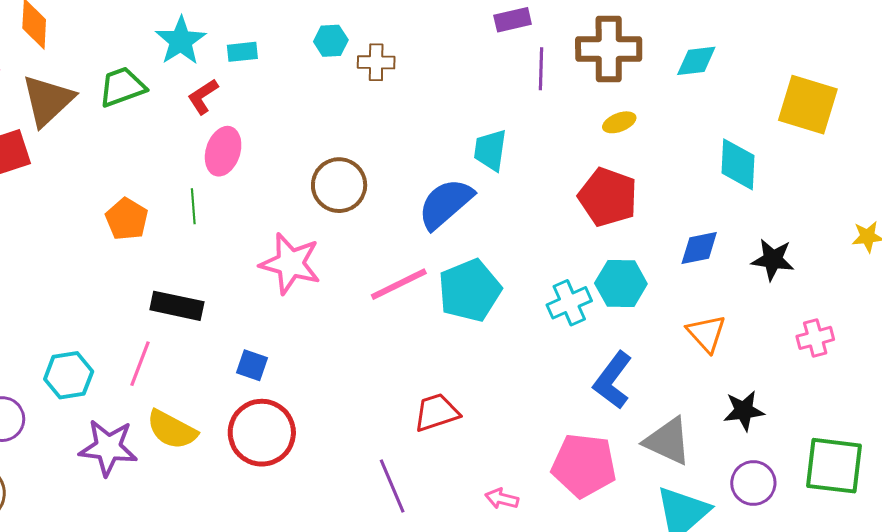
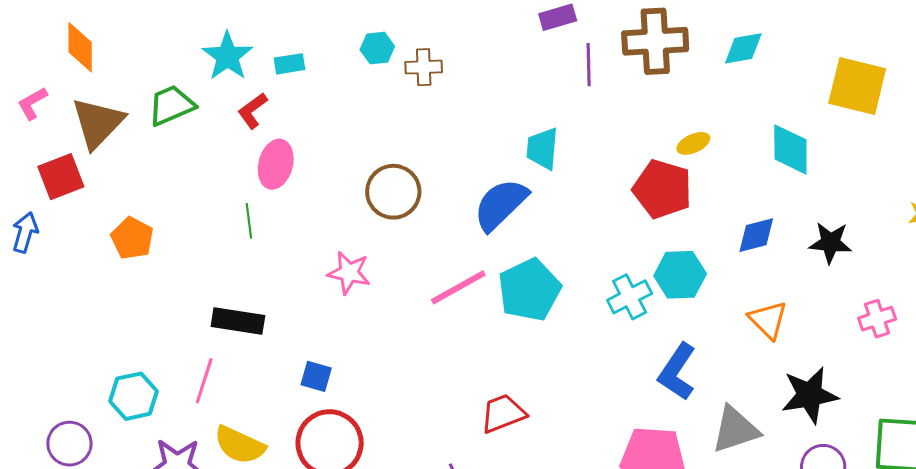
yellow ellipse: (619, 122) -> (693, 143), moved
orange pentagon: (127, 219) -> (132, 238), moved
pink star: (290, 264) -> (349, 273), size x0.7
black star: (744, 411) -> (810, 395), size x1.4
gray triangle: (668, 441) -> (735, 430), turned -40

